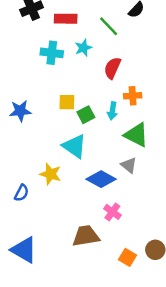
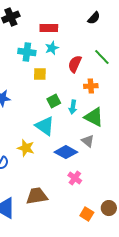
red rectangle: (66, 19) -> (49, 28), moved
green line: (109, 26) -> (102, 57), moved
yellow square: (67, 102) -> (40, 74), moved
cyan arrow: (112, 111) -> (73, 107), moved
brown trapezoid: (86, 236) -> (37, 196), moved

